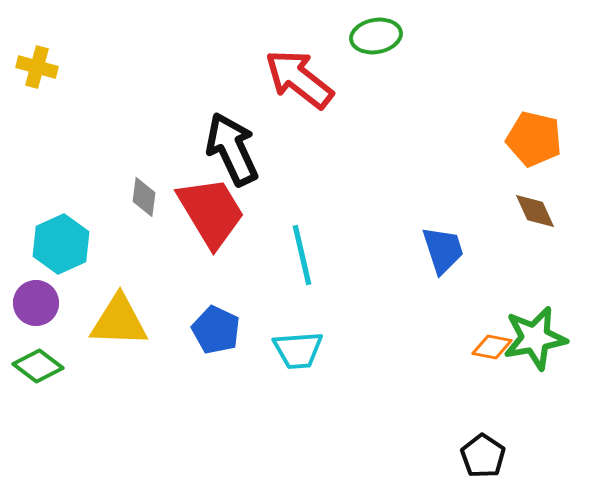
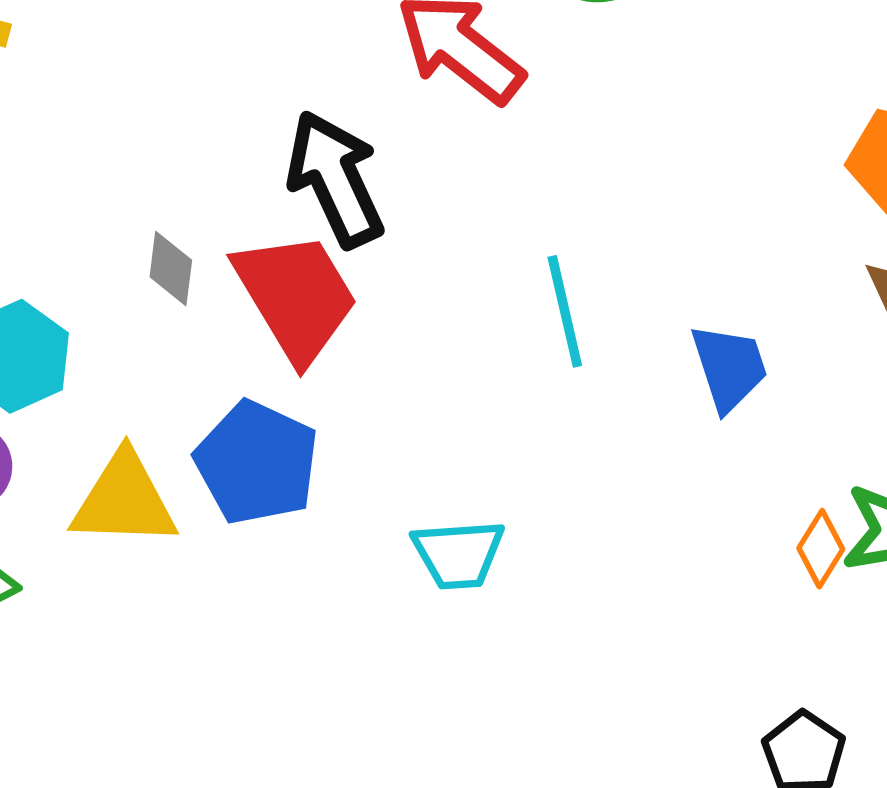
cyan line: (302, 255) -> (565, 311), moved
blue pentagon: (216, 330) -> (257, 463), moved, size x1.4
orange diamond: (492, 347) -> (821, 549), turned -69

